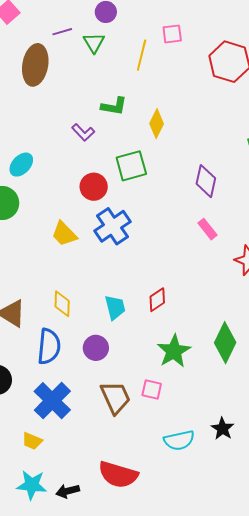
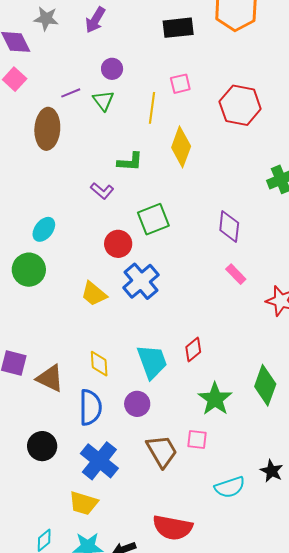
yellow diamond: (157, 124) -> (181, 147), moved, size x1.4
cyan trapezoid: (115, 307) -> (152, 362), size x1.4
yellow trapezoid: (32, 441) -> (84, 503), size x1.4

